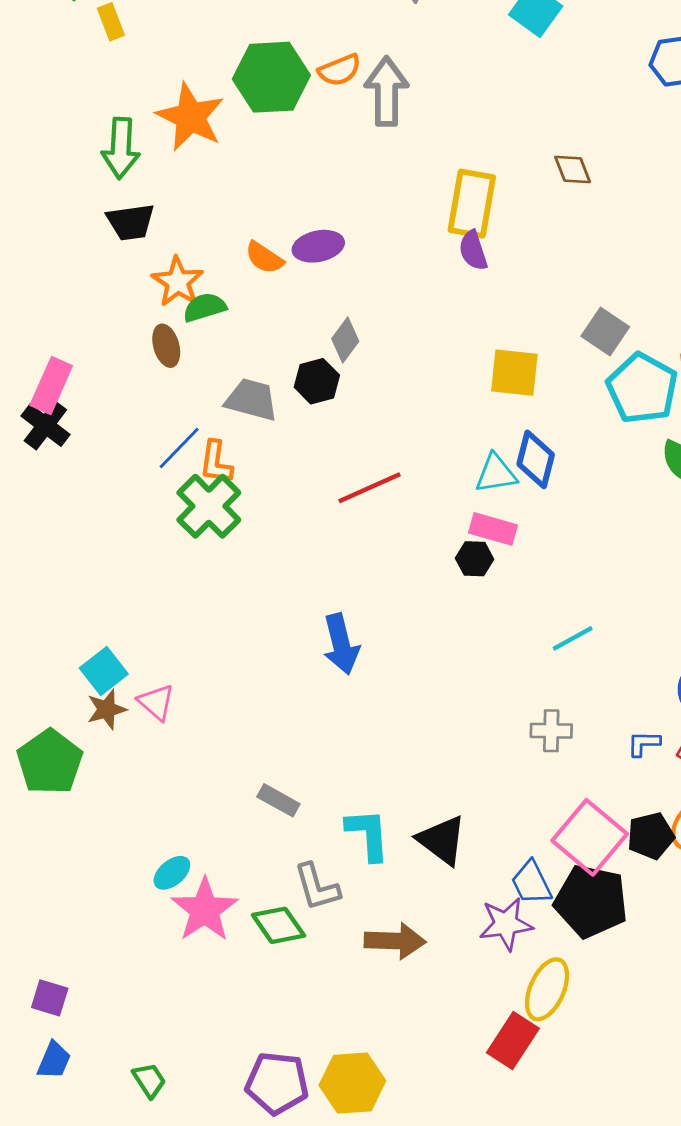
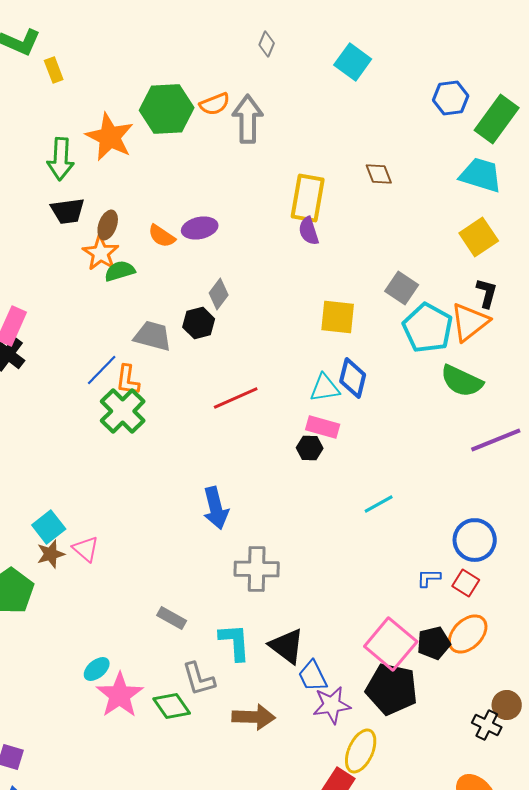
brown ellipse: (166, 346) -> (108, 225), moved, turned 36
gray cross: (551, 731) -> (257, 569), moved, size x1.5
blue trapezoid: (531, 883) -> (313, 676), moved

